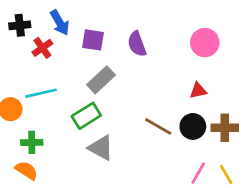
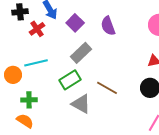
purple square: (93, 40) -> (75, 23), turned 36
brown line: (158, 126) -> (107, 88), moved

